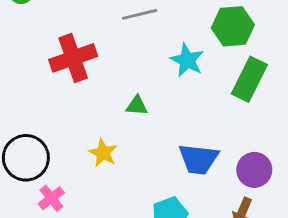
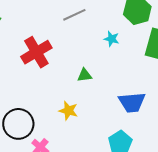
cyan star: (187, 60) -> (112, 39), size x0.7

